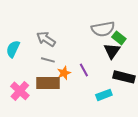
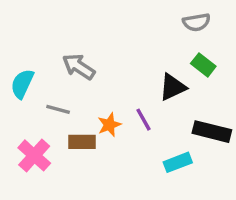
gray semicircle: (103, 29) -> (196, 22), moved, size x0.7
black triangle: (112, 51) -> (173, 87), moved, turned 30
gray line: (48, 60) -> (58, 109), moved
brown rectangle: (48, 83) -> (82, 142), size x0.7

